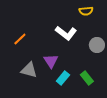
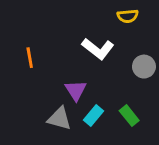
orange line: (20, 39) -> (30, 58), turned -56
gray triangle: (29, 70) -> (59, 119), moved

